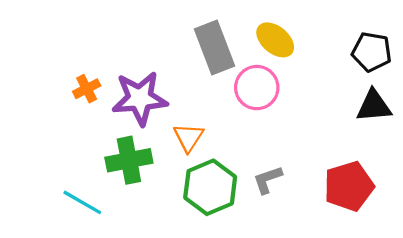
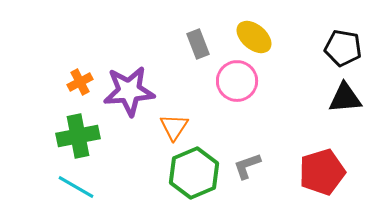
gray rectangle: (215, 47) -> (198, 44), size x0.6
green cross: (129, 160) -> (78, 136), moved

